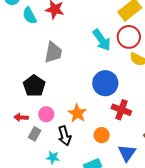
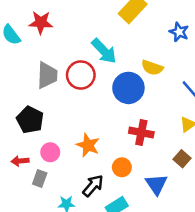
red circle: (129, 37) -> (81, 75), moved
blue circle: (105, 83) -> (128, 88), moved
black arrow: (65, 136) -> (93, 186), moved, turned -114

